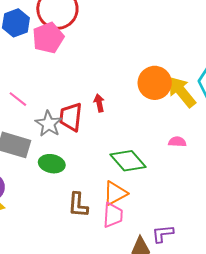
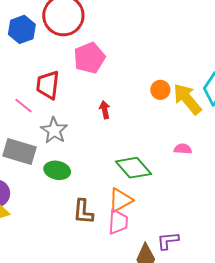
pink pentagon: (48, 38) -> (89, 58), moved
orange circle: (155, 83) -> (160, 90), size x0.6
red trapezoid: (71, 117) -> (48, 85), moved

